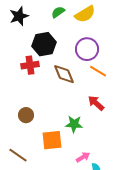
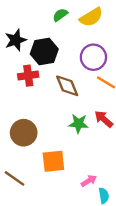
black star: (19, 16) -> (16, 40), moved
brown circle: (26, 115) -> (24, 133), size x1.5
green star: (74, 124) -> (79, 124), moved

